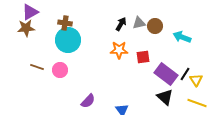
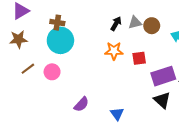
brown star: (26, 28) -> (18, 39), moved
brown line: (37, 67) -> (28, 69), turned -56
purple rectangle: (166, 74) -> (163, 76), turned -55

